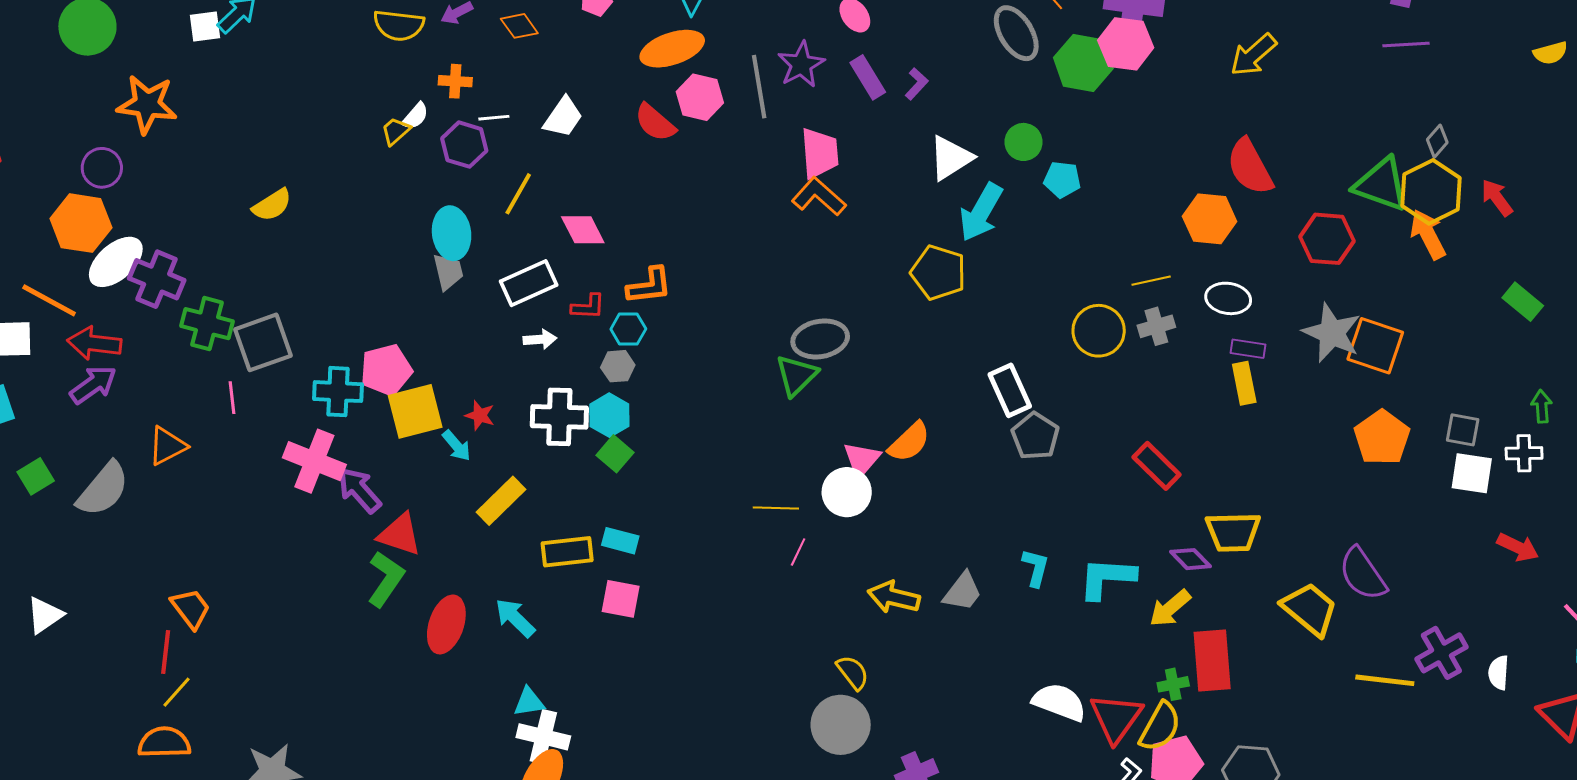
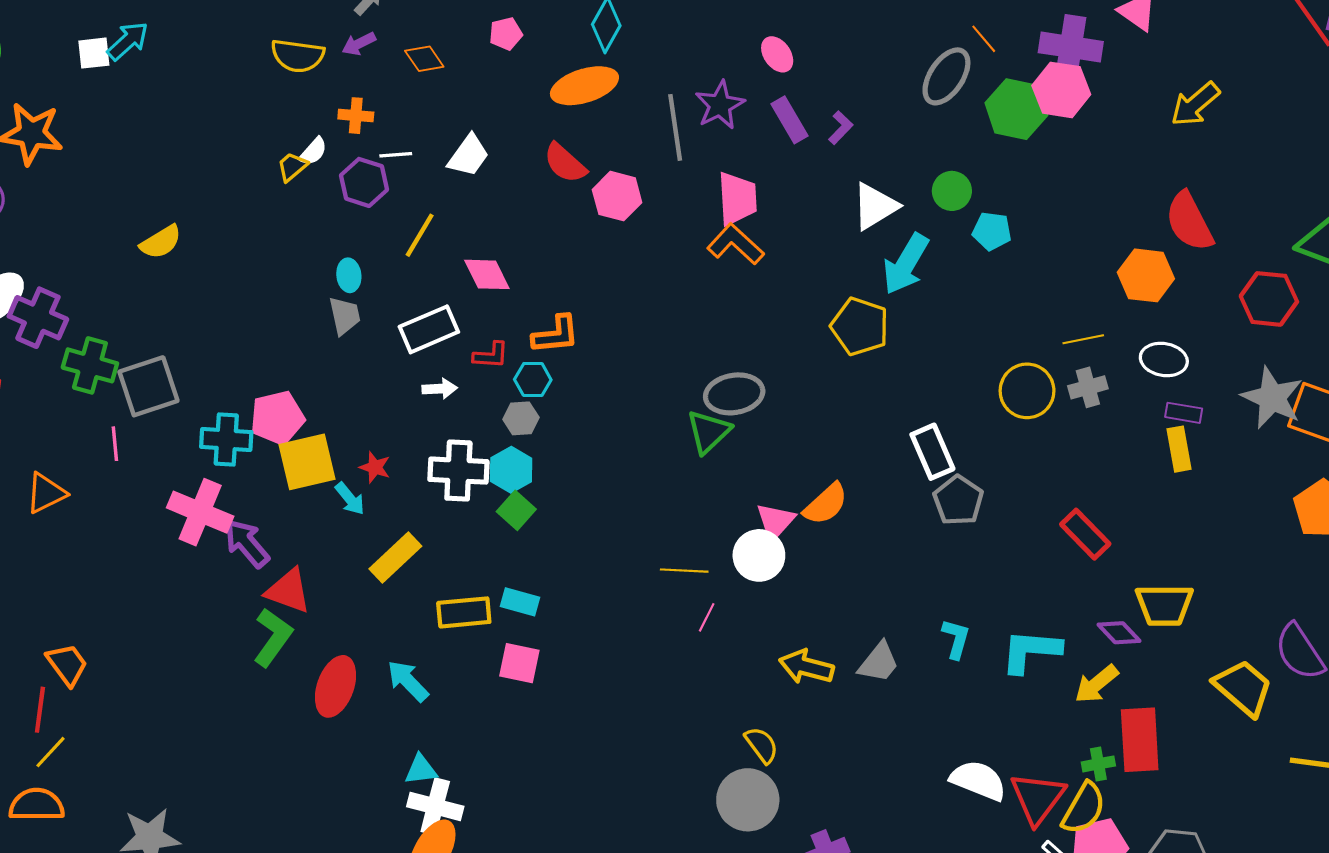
gray ellipse: (1016, 33) -> (946, 76), turned 64
pink hexagon: (700, 97) -> (617, 196), moved
cyan ellipse: (452, 233) -> (349, 275), size x0.6

